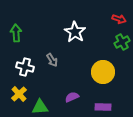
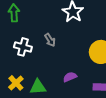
yellow cross: (19, 94) -> (16, 83), moved

